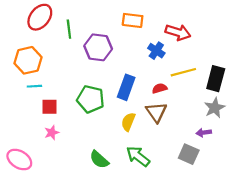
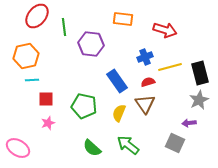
blue cross: (156, 51) -> (145, 57), moved, turned 35
black rectangle: (216, 79) -> (200, 73), turned -30
blue rectangle: (126, 87) -> (117, 81), turned -55
green pentagon: (91, 99) -> (84, 106), moved

